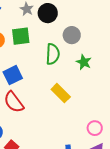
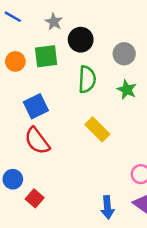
black circle: (48, 13) -> (81, 40), moved
gray circle: (72, 35) -> (124, 54), moved

